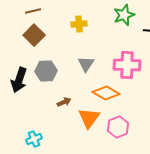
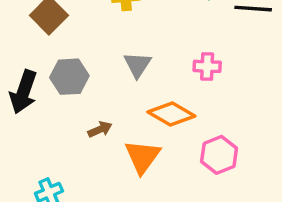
pink cross: (127, 65) -> (207, 66), size x0.6
pink hexagon: (118, 127) -> (219, 155), moved

